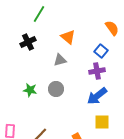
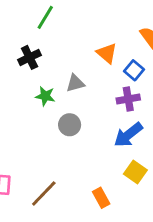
orange triangle: (68, 37) -> (107, 53), moved
green star: (30, 90) -> (45, 96), moved
yellow square: (102, 122) -> (135, 172), turned 35

